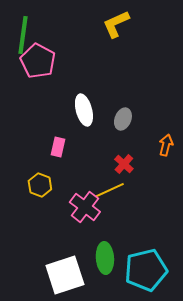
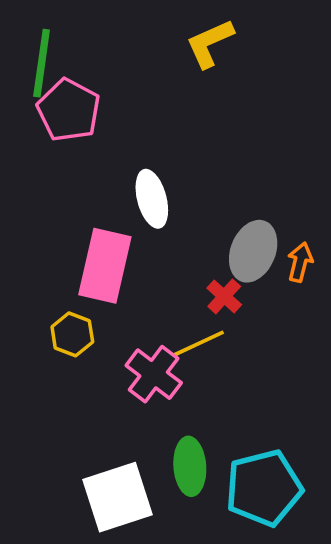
gray ellipse: (123, 119) -> (253, 251), moved, size x1.5
pink rectangle: (58, 147) -> (105, 266), size x2.0

